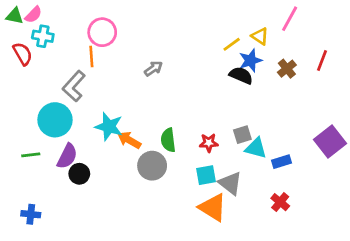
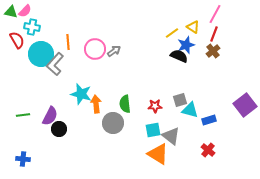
pink circle: (102, 32) -> (95, 49), moved
red line: (322, 60) -> (214, 34), moved
cyan circle: (55, 120) -> (41, 54), moved
orange arrow: (129, 140) -> (96, 104), turned 54

